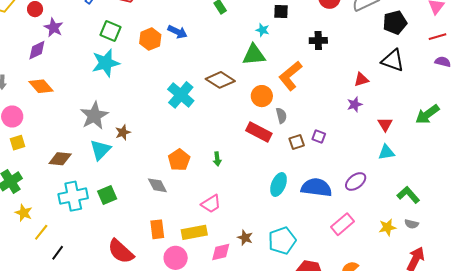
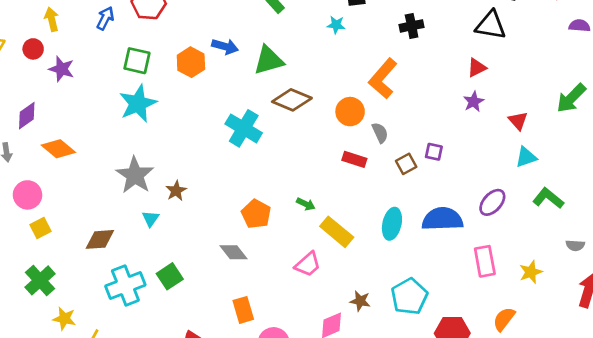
purple diamond: (37, 50) -> (27, 116), moved
green triangle: (254, 55) -> (269, 60), moved
black triangle: (393, 60) -> (491, 25), moved
red rectangle: (259, 132) -> (354, 159), size x0.7
cyan triangle: (100, 150) -> (151, 219), size x0.6
green arrow: (217, 159) -> (306, 204), turned -48
green L-shape: (408, 195) -> (548, 198), moved
pink rectangle: (342, 224) -> (485, 261), turned -50
yellow star: (387, 227) -> (531, 272), moved
yellow rectangle: (194, 232) -> (337, 232), moved, turned 60

